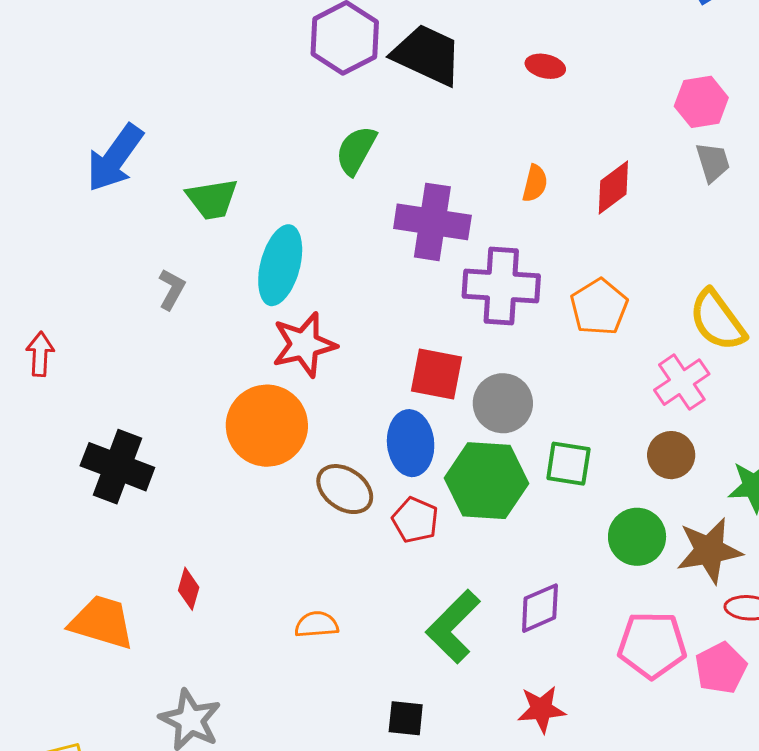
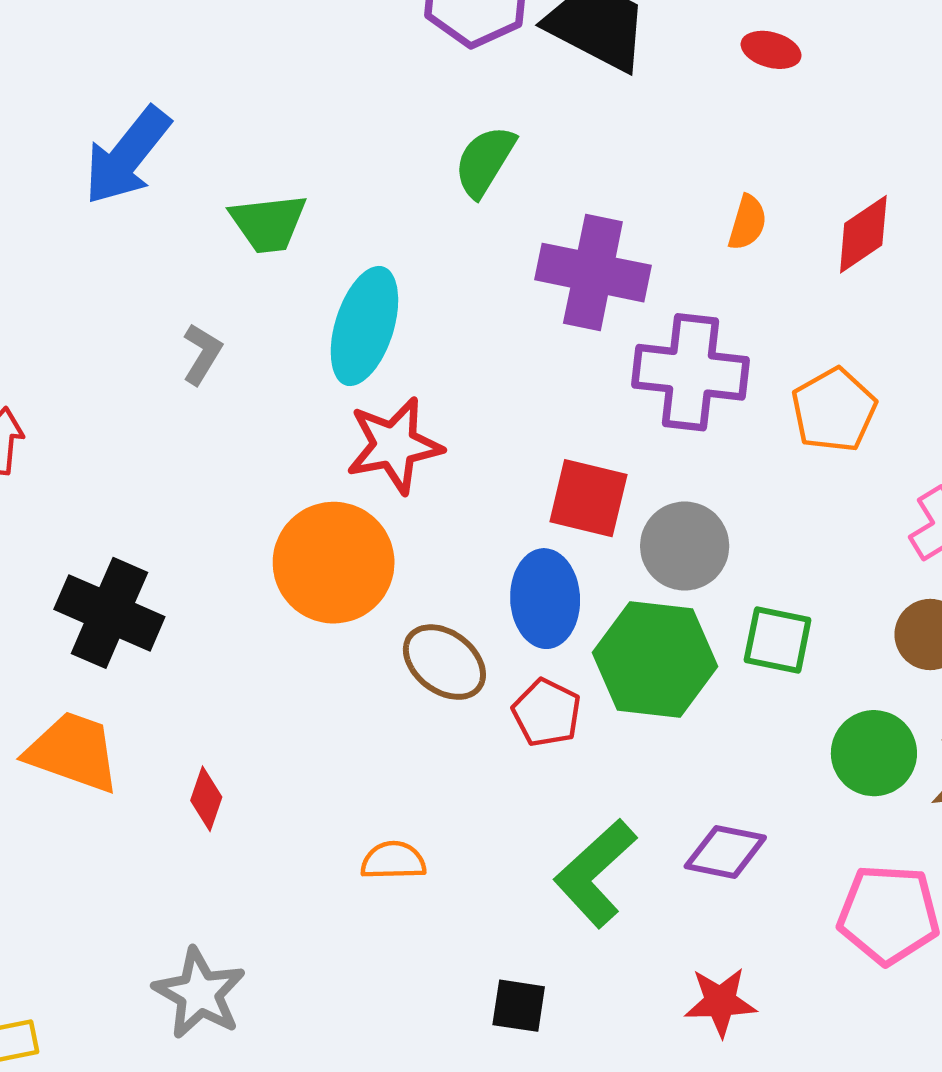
purple diamond: (540, 608) -> (725, 852), turned 32
orange trapezoid: (102, 622) -> (73, 752), moved

